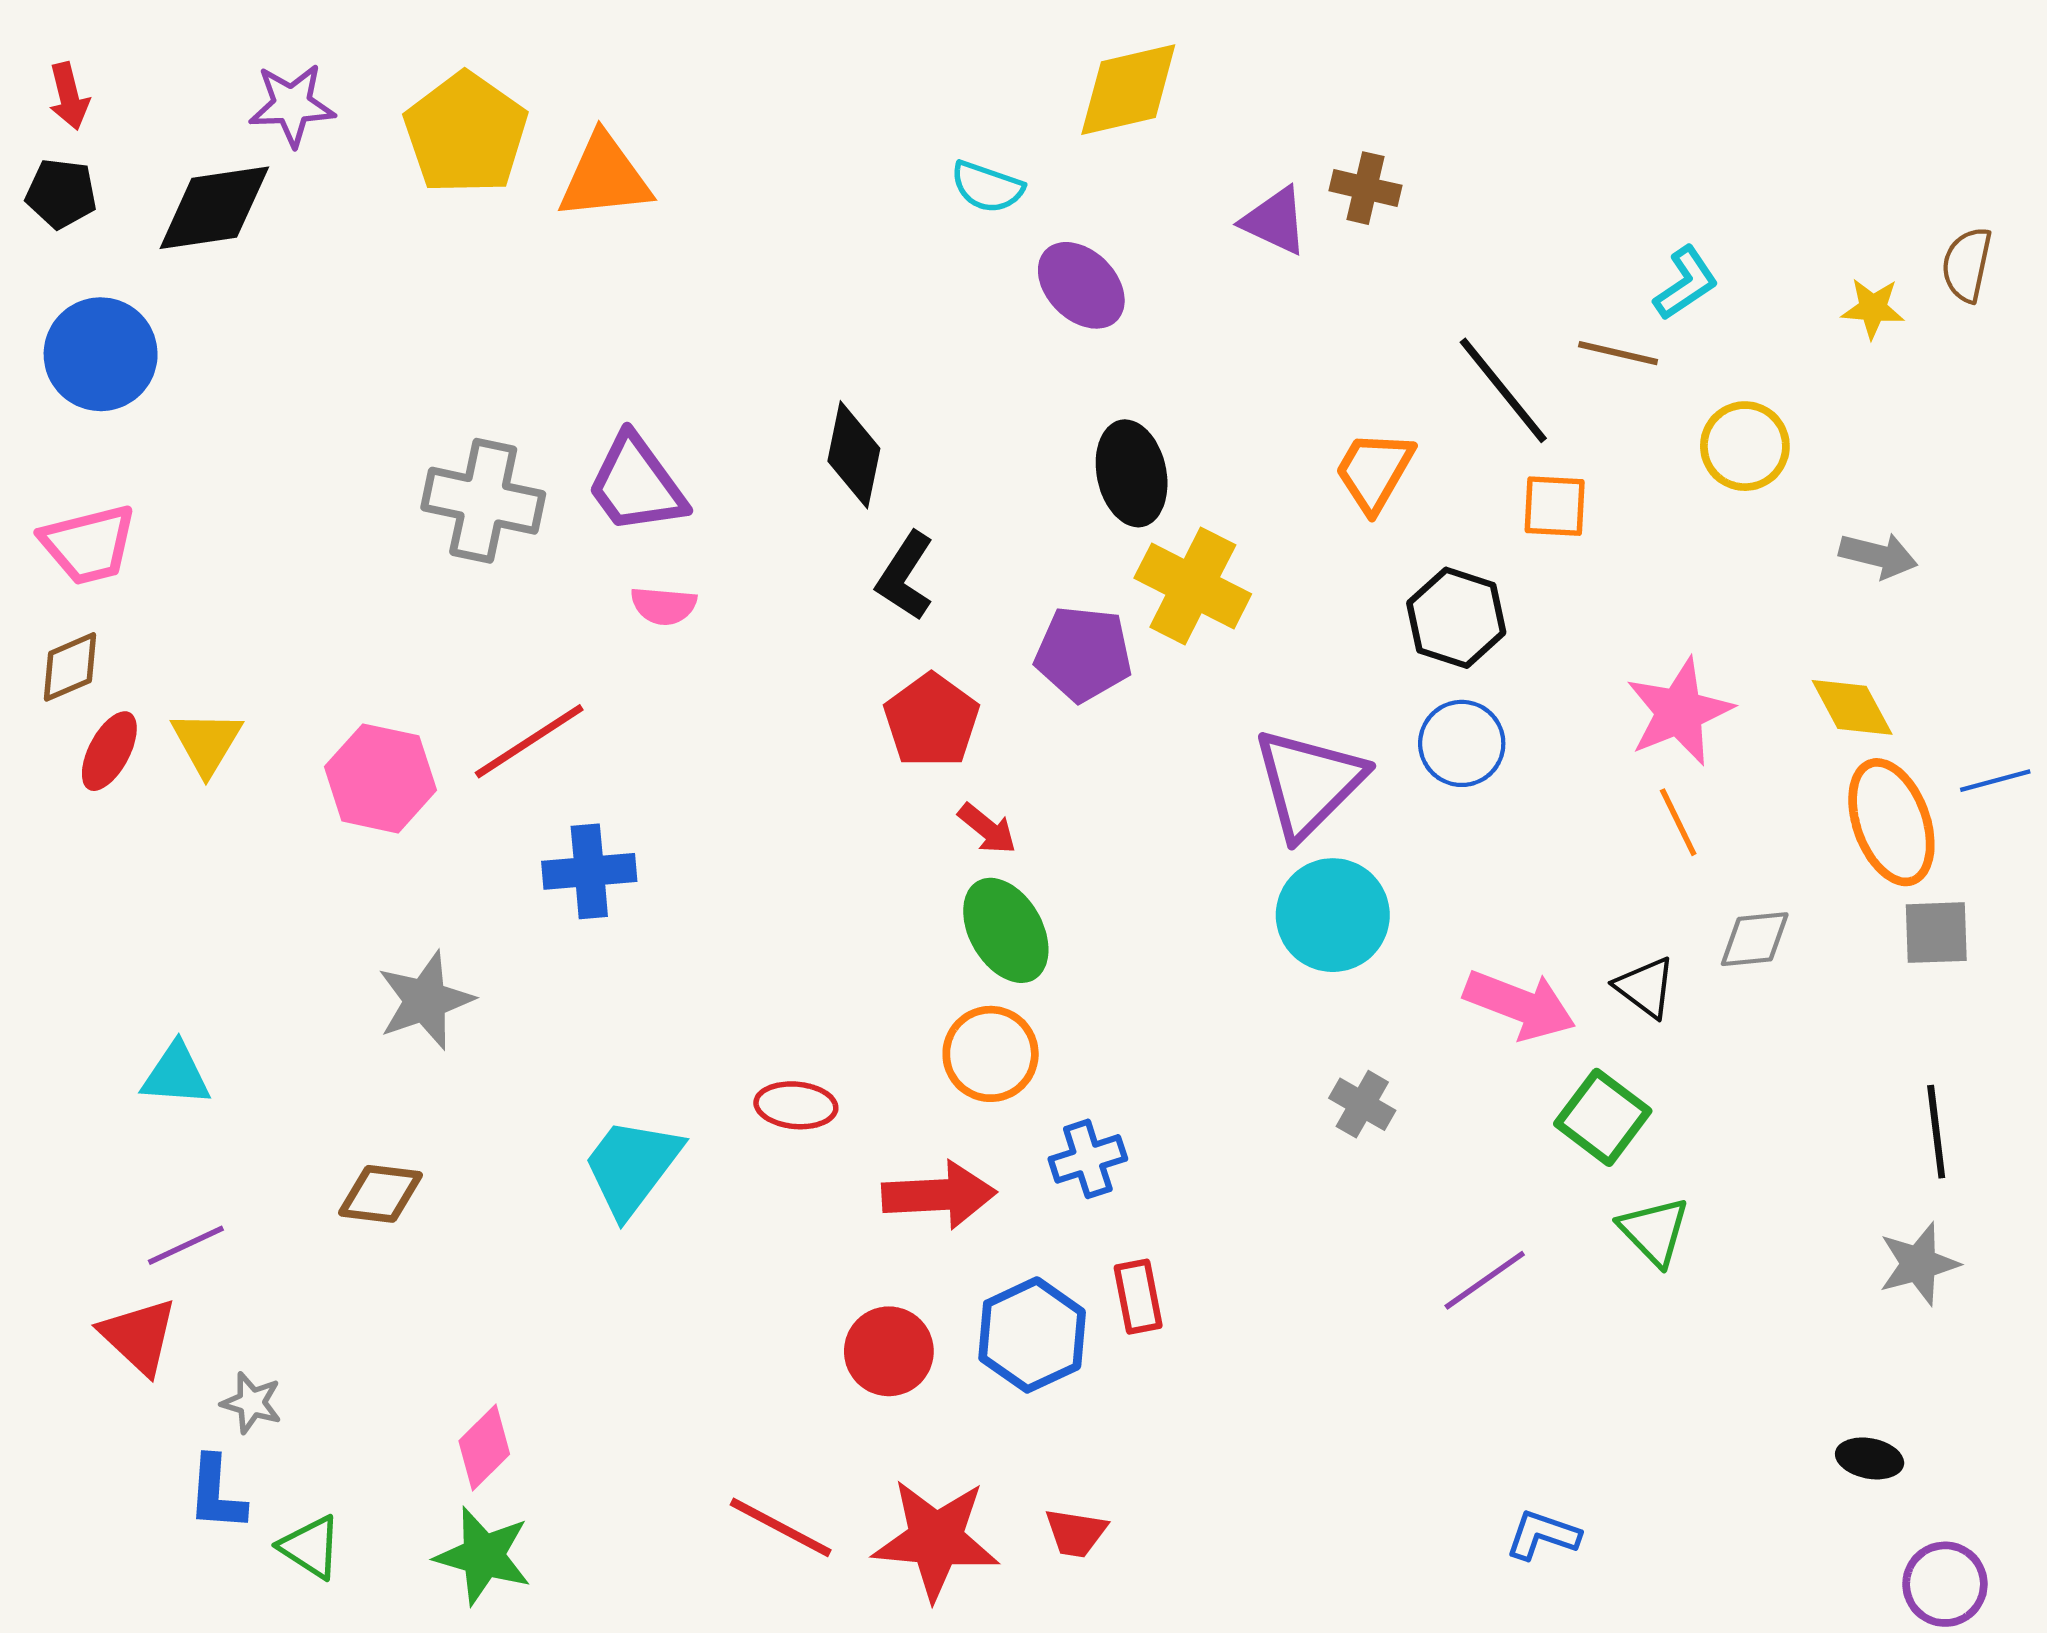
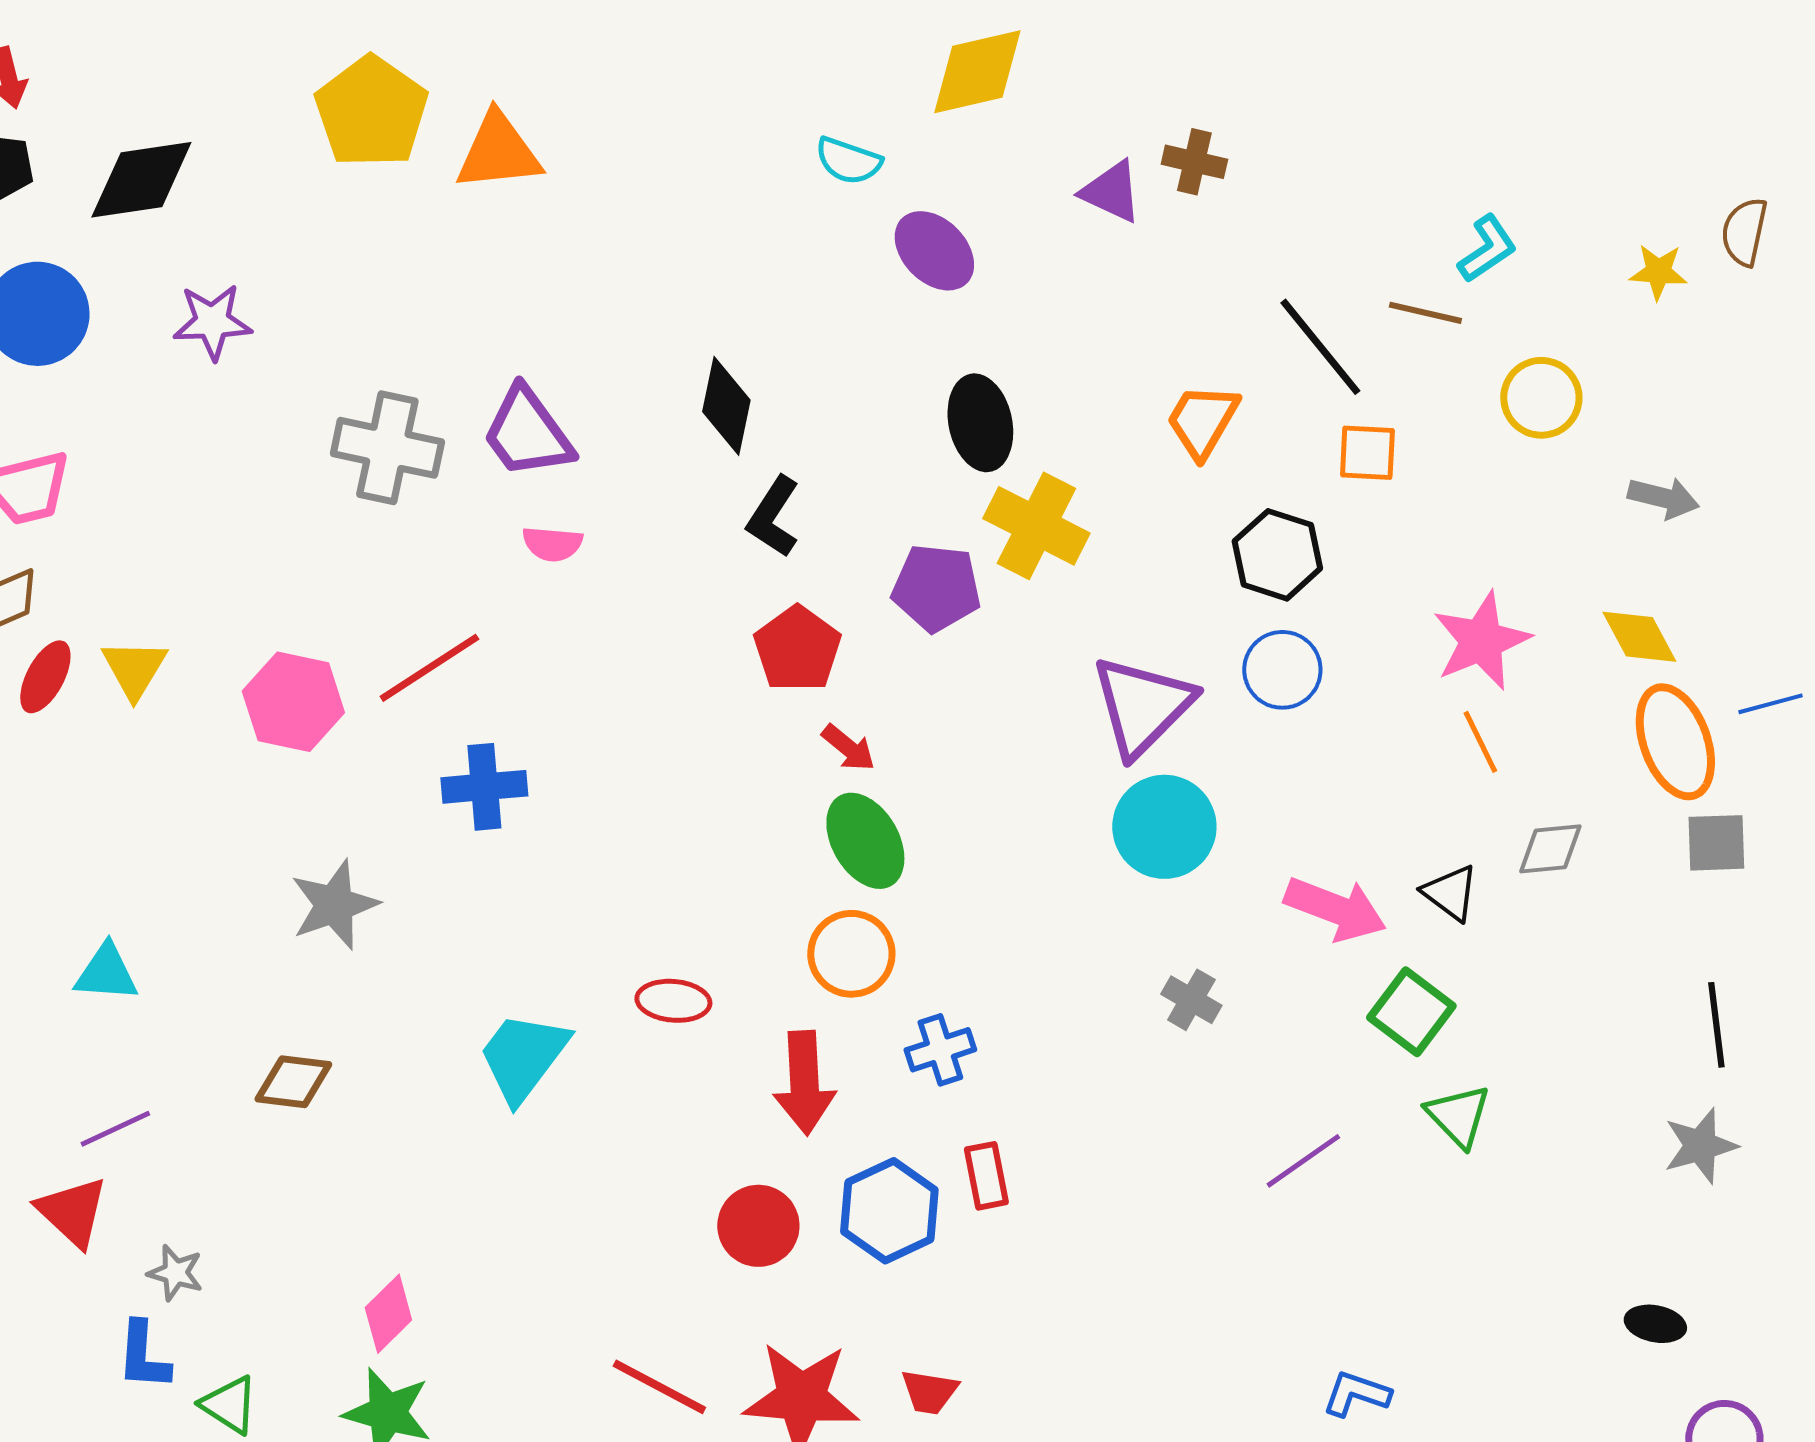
purple star: (292, 105) -> (212, 322), moved
red arrow: (939, 1195) -> (804, 1083), turned 90

